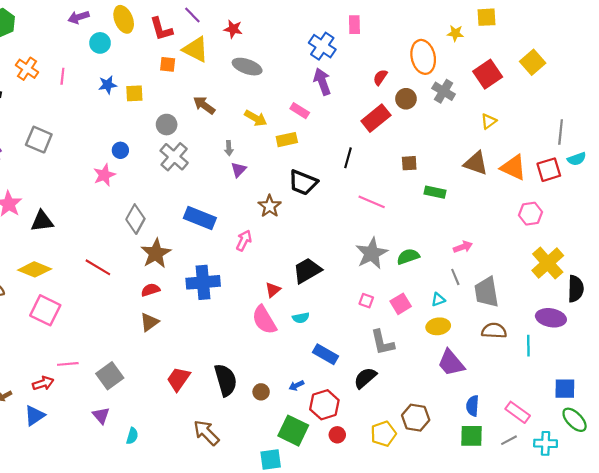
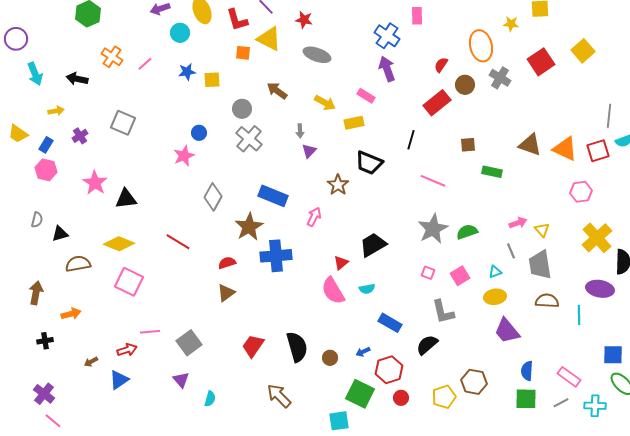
pink line: (62, 76) -> (145, 64), turned 42
yellow triangle: (489, 121) -> (542, 230), moved, turned -35
brown star: (156, 253) -> (249, 227), moved

